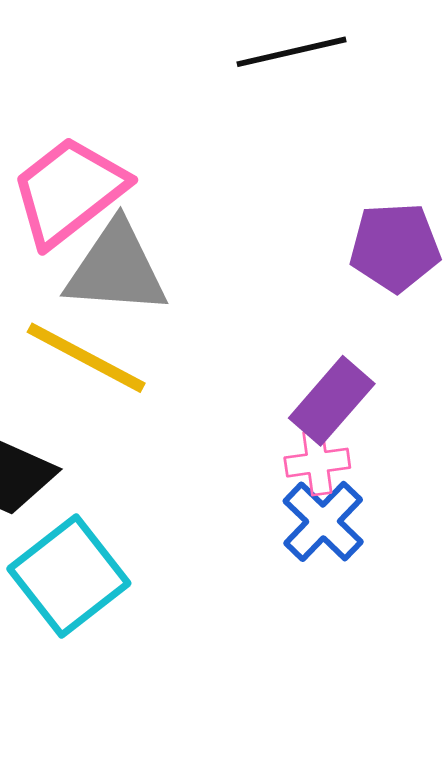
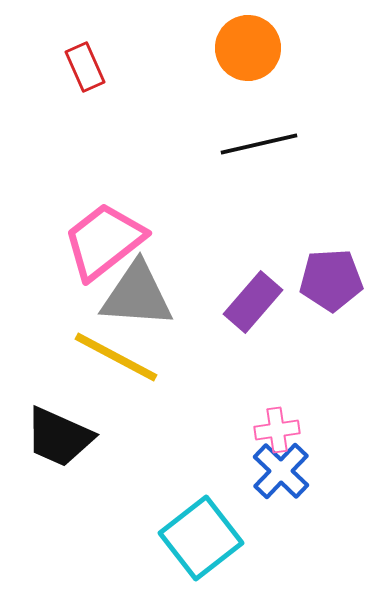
purple rectangle: (332, 401) -> (253, 302), moved
cyan square: (69, 576) -> (201, 538), moved

